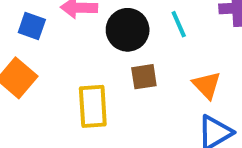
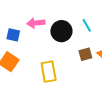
brown square: (144, 77) -> (85, 54), moved

